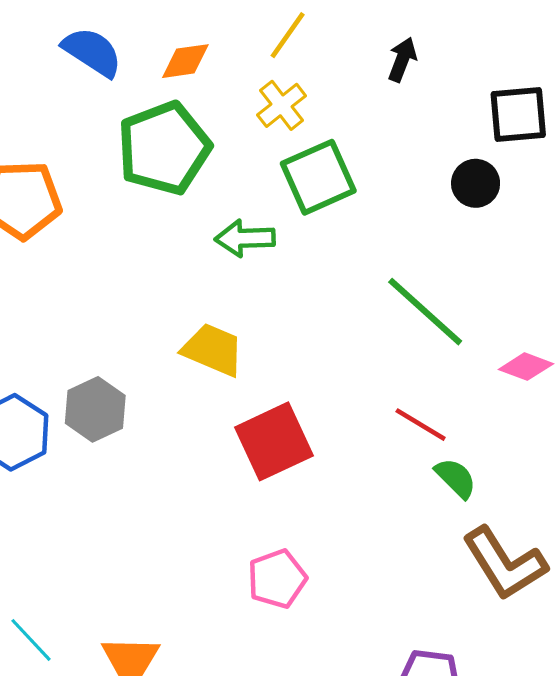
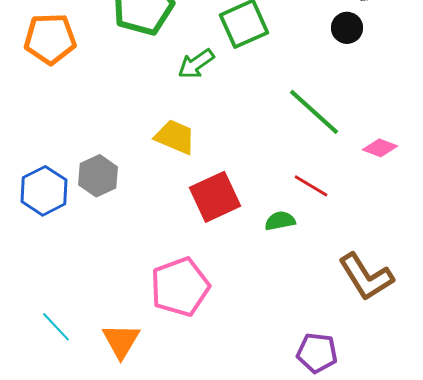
green arrow: (245, 238) -> (196, 64), turned -33
green semicircle: (456, 478) -> (280, 221), moved, turned -56
pink pentagon: (277, 579) -> (180, 287), moved, size x1.5

